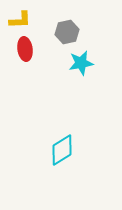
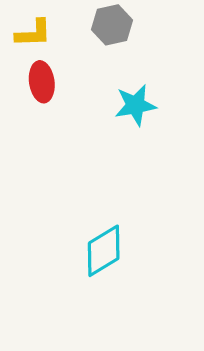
gray hexagon: (67, 32) -> (112, 25), moved

